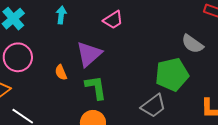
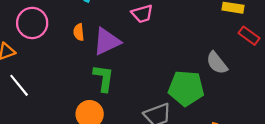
orange semicircle: (61, 72) -> (79, 32), moved

